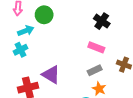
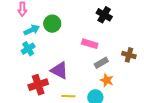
green circle: (44, 15) -> (52, 24), moved
pink rectangle: (96, 47) -> (90, 44), moved

